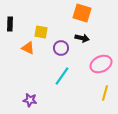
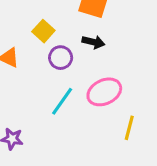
yellow square: (41, 32) -> (43, 31), moved, turned 32
pink ellipse: (101, 64) -> (104, 92), moved

